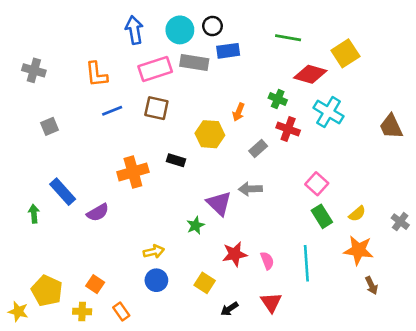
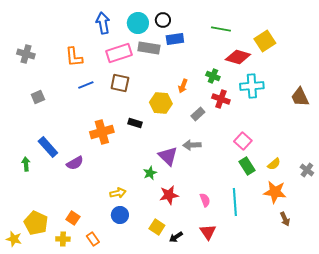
cyan cross: (329, 112) -> (252, 86), turned -35
red star: (235, 254) -> (169, 195), moved
yellow square: (205, 283) -> (157, 227), moved

